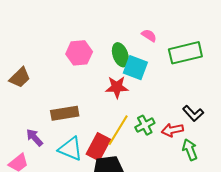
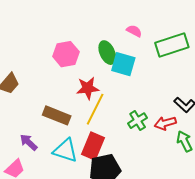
red star: (117, 87) -> (88, 88), moved
brown rectangle: (65, 113) -> (57, 115), turned 36
yellow line: (118, 130) -> (95, 109), moved

